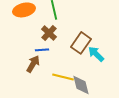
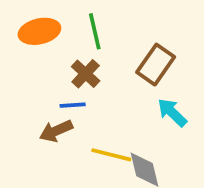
brown rectangle: (81, 43) -> (156, 65), moved
brown arrow: (33, 64) -> (56, 131), turned -144

